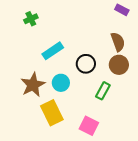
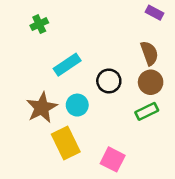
green rectangle: (103, 91) -> (147, 111), moved, turned 36

